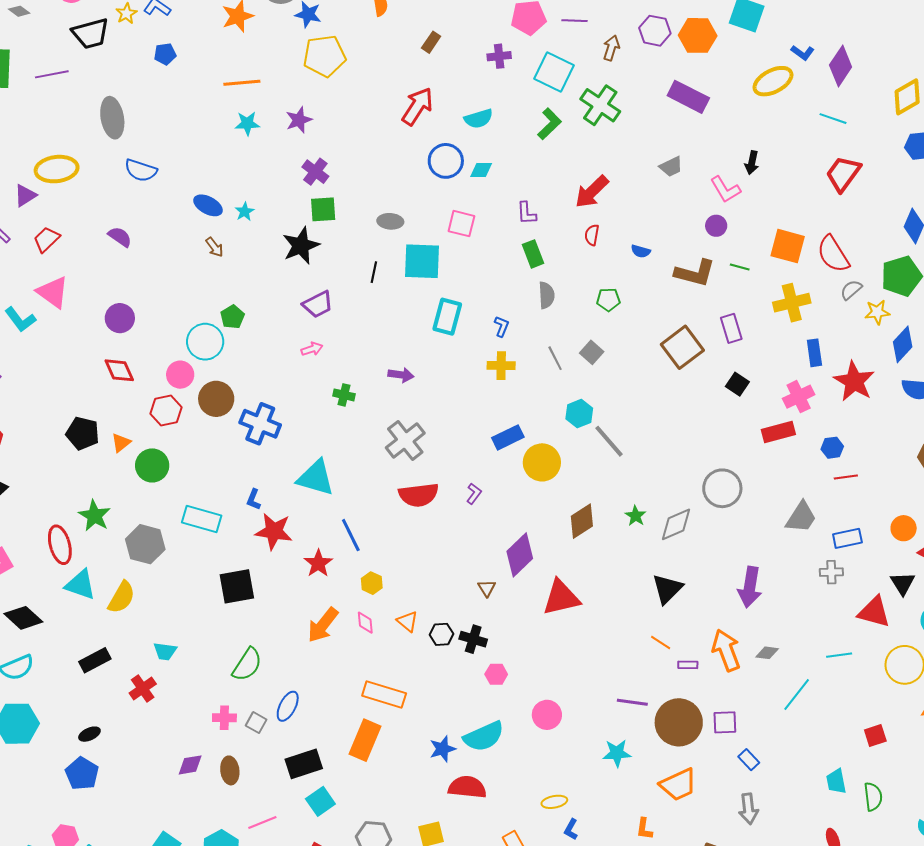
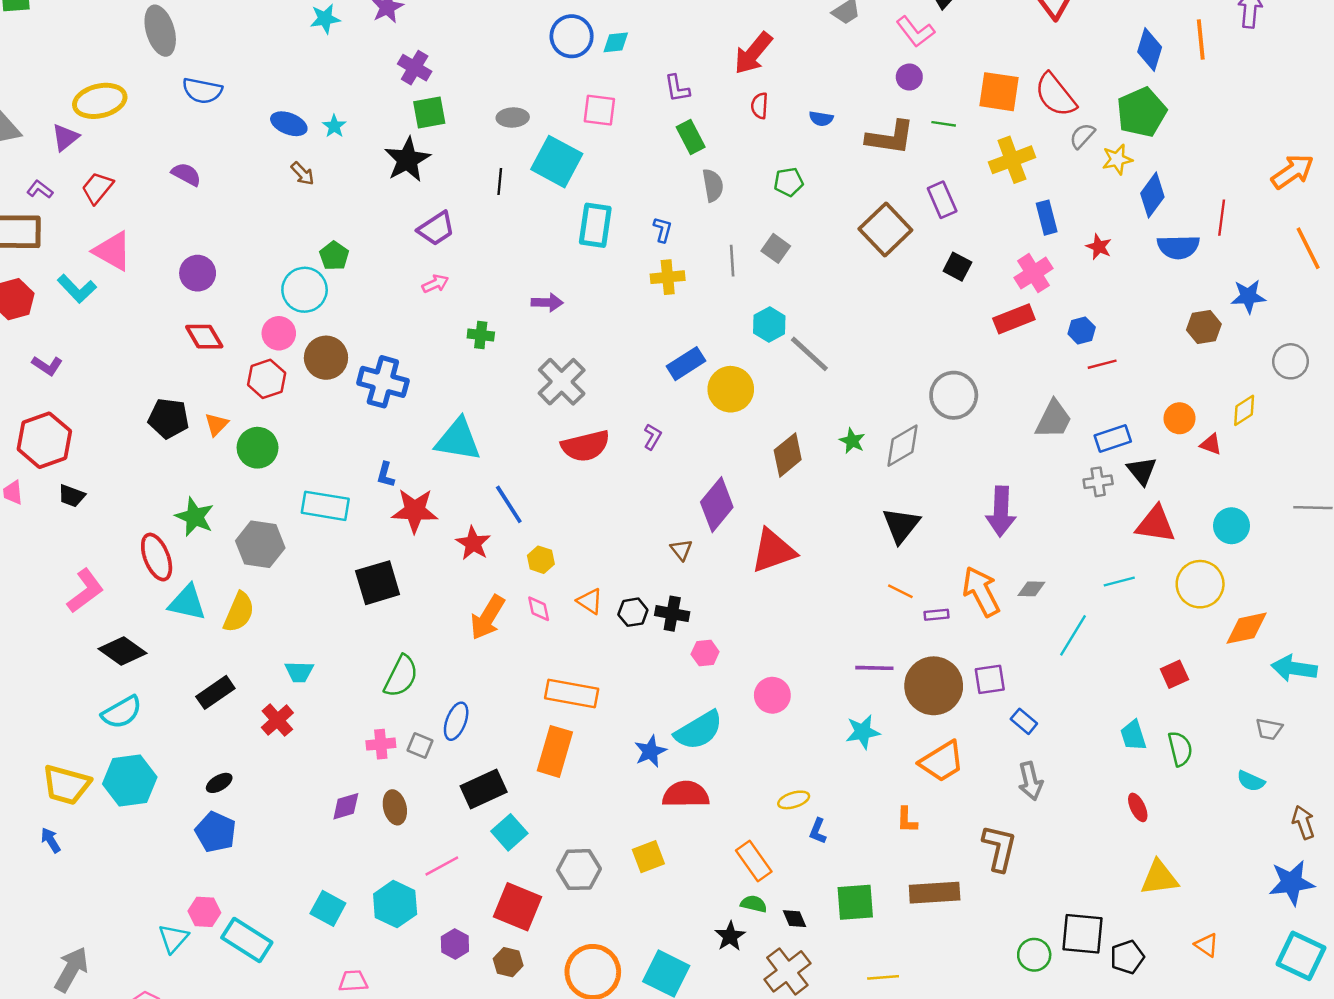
cyan square: (422, 261) -> (557, 162), turned 33
gray line: (555, 358) -> (732, 261), turned 30
red star: (854, 381) -> (1099, 247), size x0.5
black triangle: (903, 583) -> (1142, 471), moved

